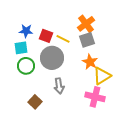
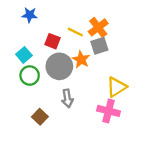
blue star: (26, 31) -> (30, 15), moved
yellow line: (63, 39) -> (75, 32), moved
cyan square: (21, 48) -> (24, 55), turned -32
orange star: (90, 62) -> (81, 59), moved

